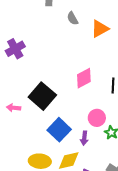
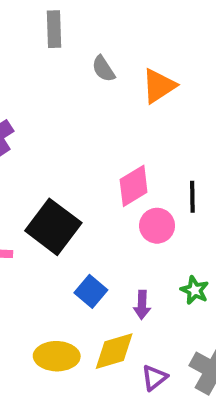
pink circle: (97, 118) -> (157, 226), moved
blue square: (59, 130) -> (91, 291), size x0.7

